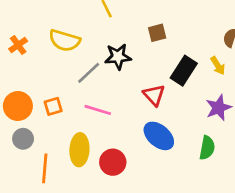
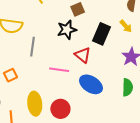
black star: (118, 57) -> (67, 30), moved
gray line: (89, 73) -> (32, 47), turned -30
pink line: (98, 110) -> (59, 70), moved

